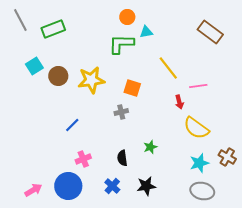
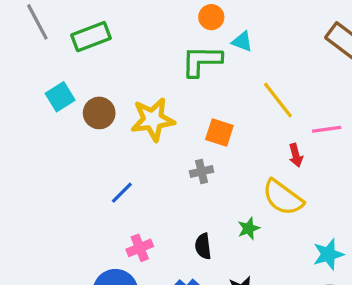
cyan triangle: (146, 32) -> (242, 41), turned 32
yellow semicircle: (196, 128) -> (283, 197), moved

